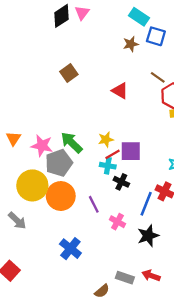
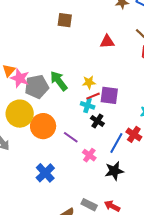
brown square: (69, 73) -> (65, 20), turned 35
red triangle: (120, 91) -> (107, 42), turned -42
pink star: (42, 146) -> (20, 78), moved
gray pentagon: (59, 163) -> (37, 87), moved
purple line: (94, 204) -> (71, 137), turned -35

